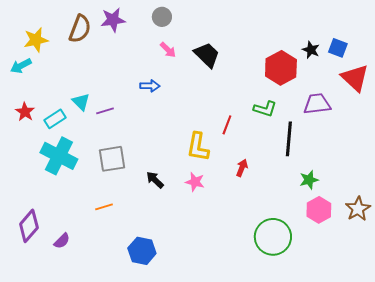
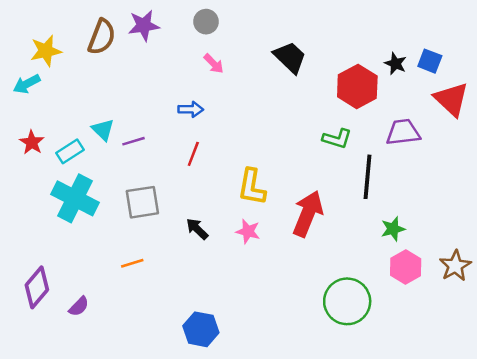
black trapezoid: (207, 55) -> (290, 57), moved
red line: (227, 125) -> (193, 154), moved
red arrow: (242, 168) -> (308, 214), size x2.0
blue hexagon: (142, 251) -> (201, 329), moved

